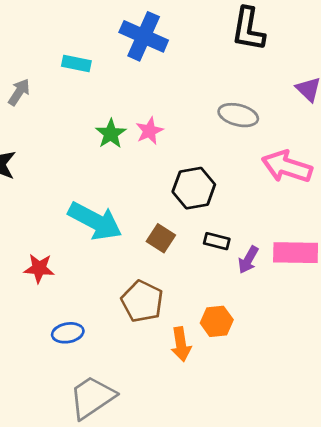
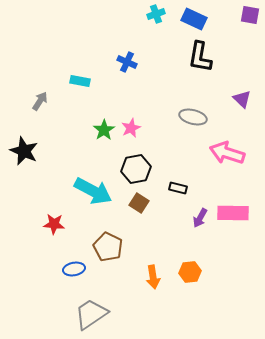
blue cross: (144, 36) -> (127, 62), size x0.6
black hexagon: (194, 188) -> (136, 169), moved
black rectangle: (217, 241) -> (178, 188), moved
brown pentagon: (142, 301) -> (108, 247), moved
orange hexagon: (217, 321) -> (190, 272), moved

